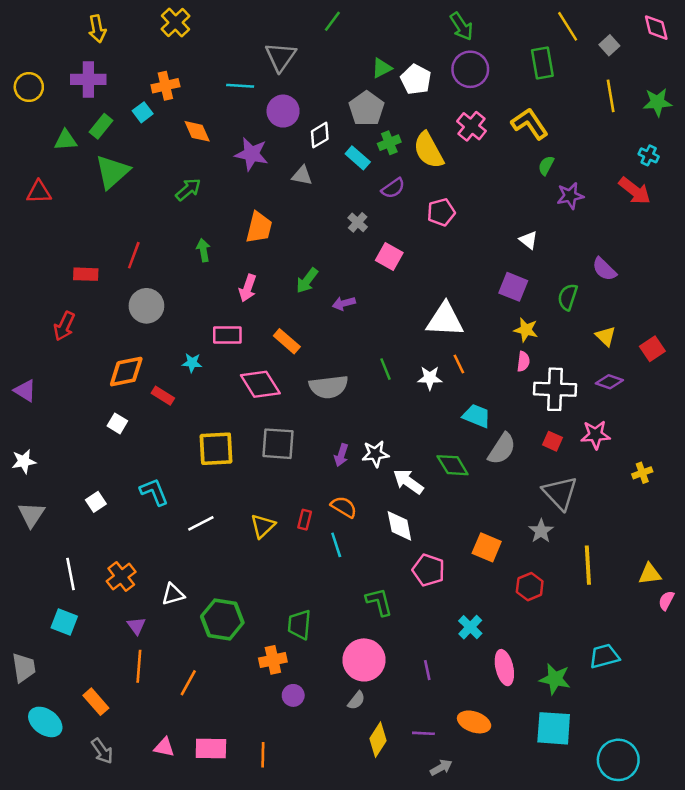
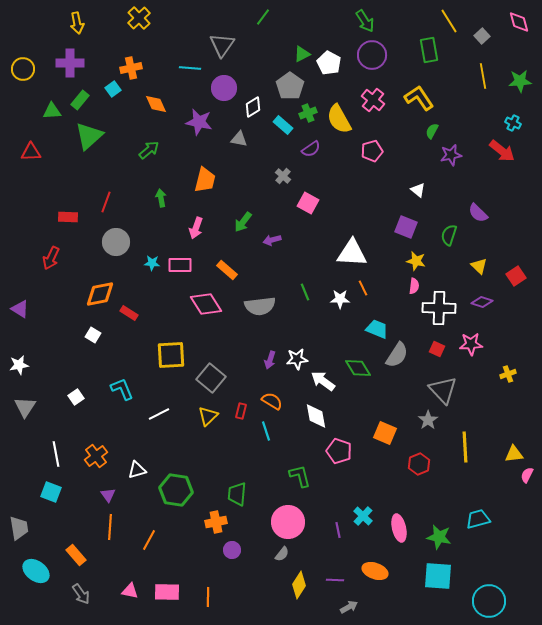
pink pentagon: (441, 212) -> (372, 151), moved
cyan star: (192, 363) -> (152, 263), moved
gray square: (278, 444) -> (211, 378), moved, turned 36
cyan cross: (470, 627) -> (363, 516), moved

